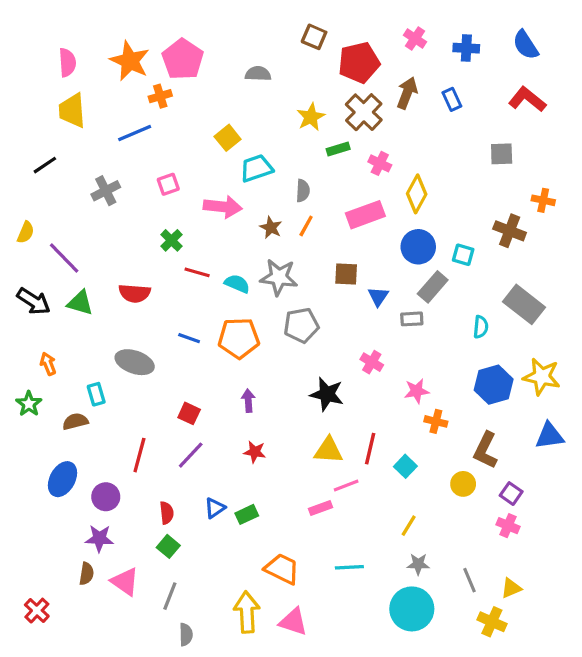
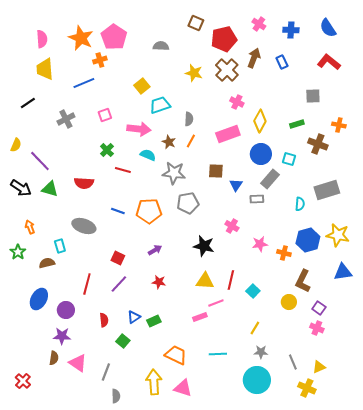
yellow star: (311, 117) -> (194, 73), turned -30
green rectangle: (338, 149) -> (297, 124), moved
cyan semicircle: (237, 284) -> (148, 155), moved
gray rectangle: (524, 304) -> (327, 190), turned -55
purple arrow: (248, 401) -> (155, 250), turned 64
orange cross: (436, 421) -> (284, 253), moved
green square: (168, 546) -> (123, 341), moved

